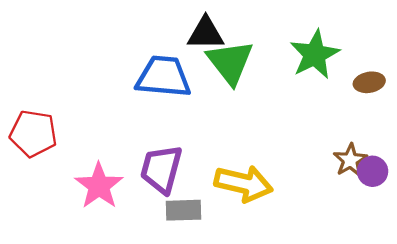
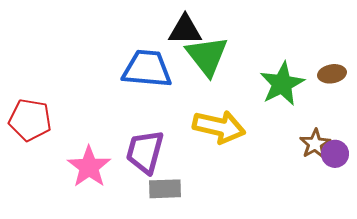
green star: (315, 55) -> (282, 84), moved
yellow arrow: (244, 184) -> (219, 127), moved

